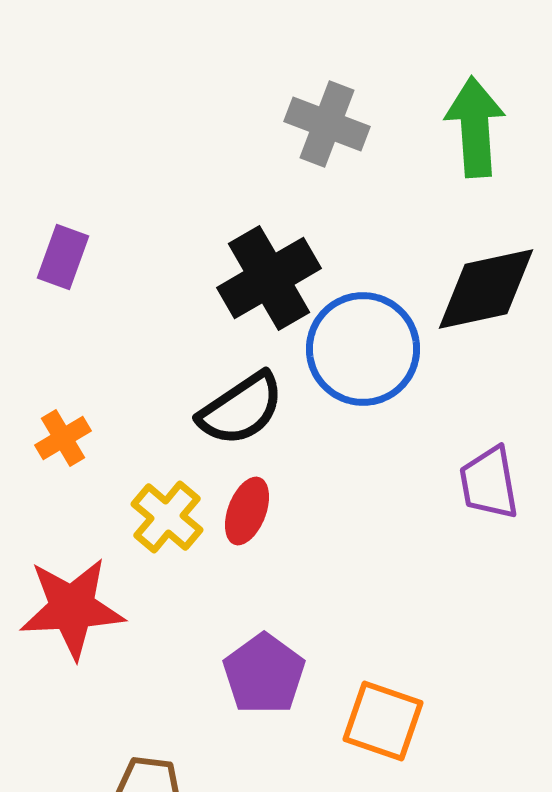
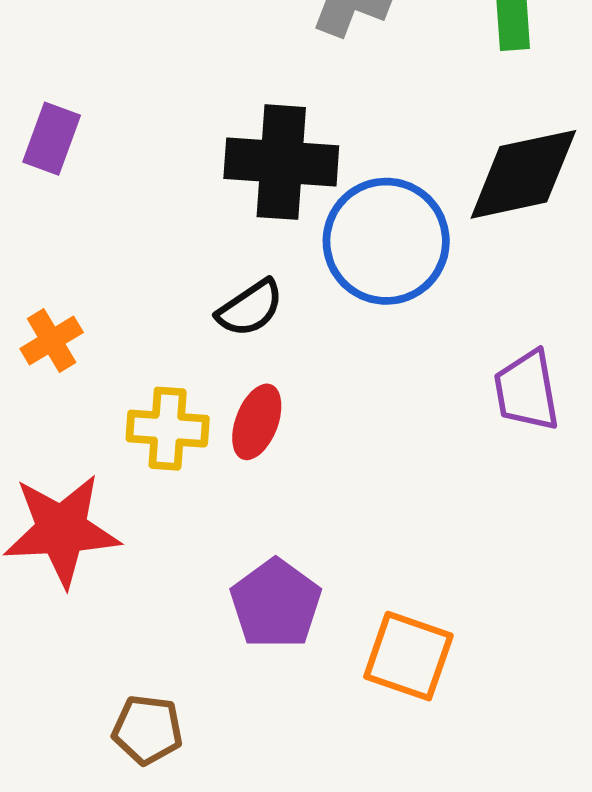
black cross: (269, 278) -> (281, 162), turned 34
black semicircle: (241, 409) -> (250, 308), size x0.7
yellow cross: (167, 517) -> (168, 429), turned -36

